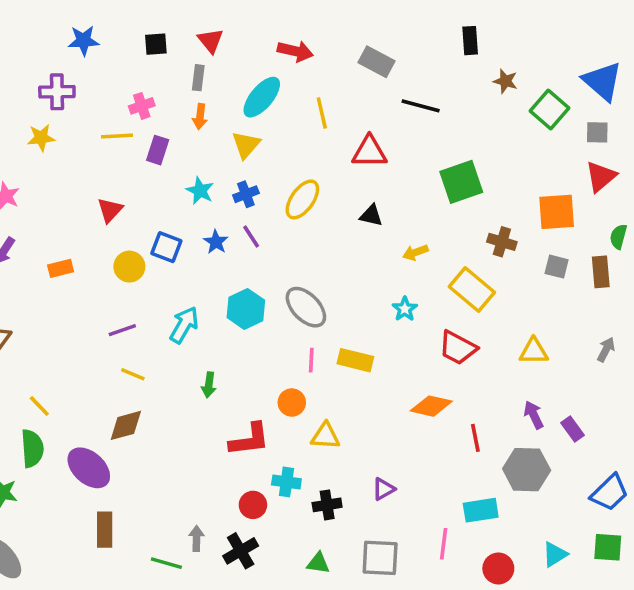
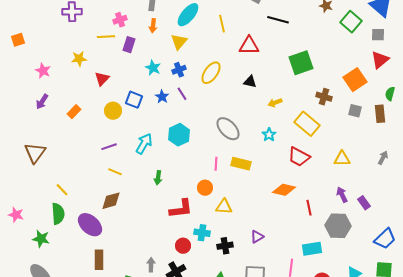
yellow star: (41, 138) -> (79, 59), moved
orange square: (557, 212) -> (355, 80), turned -30
orange rectangle: (61, 268) -> (74, 112), turned -32
gray ellipse: (306, 307) -> (228, 129), moved

